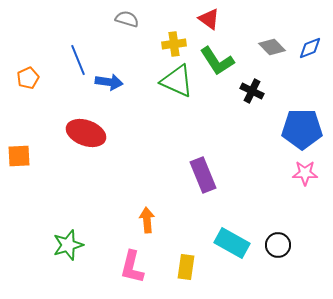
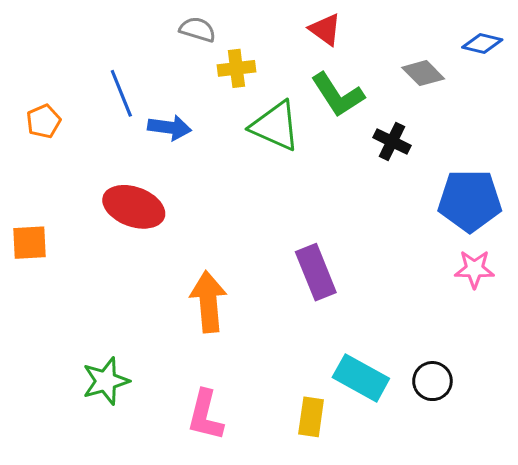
yellow cross: (174, 44) -> (236, 68), moved
blue diamond: (310, 48) -> (482, 43), moved, turned 35
orange arrow: (147, 220) -> (208, 302), moved, size x1.5
yellow rectangle: (186, 267) -> (311, 417), moved

